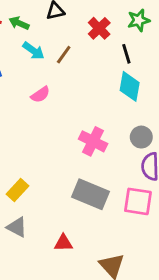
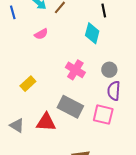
cyan diamond: (130, 86) -> (92, 33), moved
yellow rectangle: (18, 190) -> (28, 84), moved
red triangle: (63, 243) -> (46, 122), moved, size x1.5

